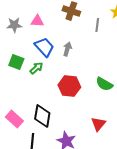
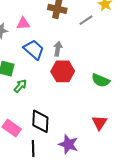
gray line: (97, 25) -> (86, 20), turned 56
green arrow: (36, 68) -> (20, 86), moved
red hexagon: (69, 86) -> (63, 71), moved

